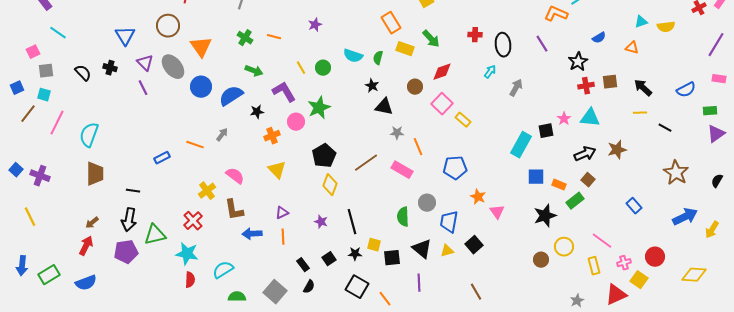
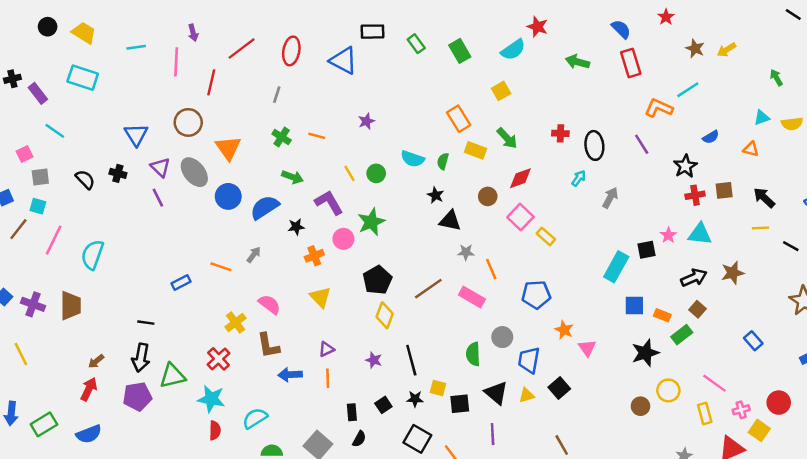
brown trapezoid: (95, 174) -> (71, 306), moved
black rectangle: (303, 265) -> (352, 412), turned 32

